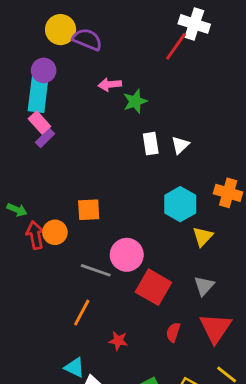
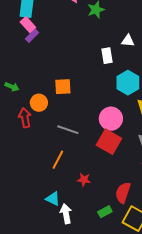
white rectangle: (151, 144) -> (107, 56), moved
white triangle: (180, 145) -> (128, 41), turned 48
red arrow: (35, 235) -> (25, 118), moved
pink circle: (127, 255) -> (111, 119), moved
red semicircle: (173, 332) -> (123, 193), moved, size x1.5

